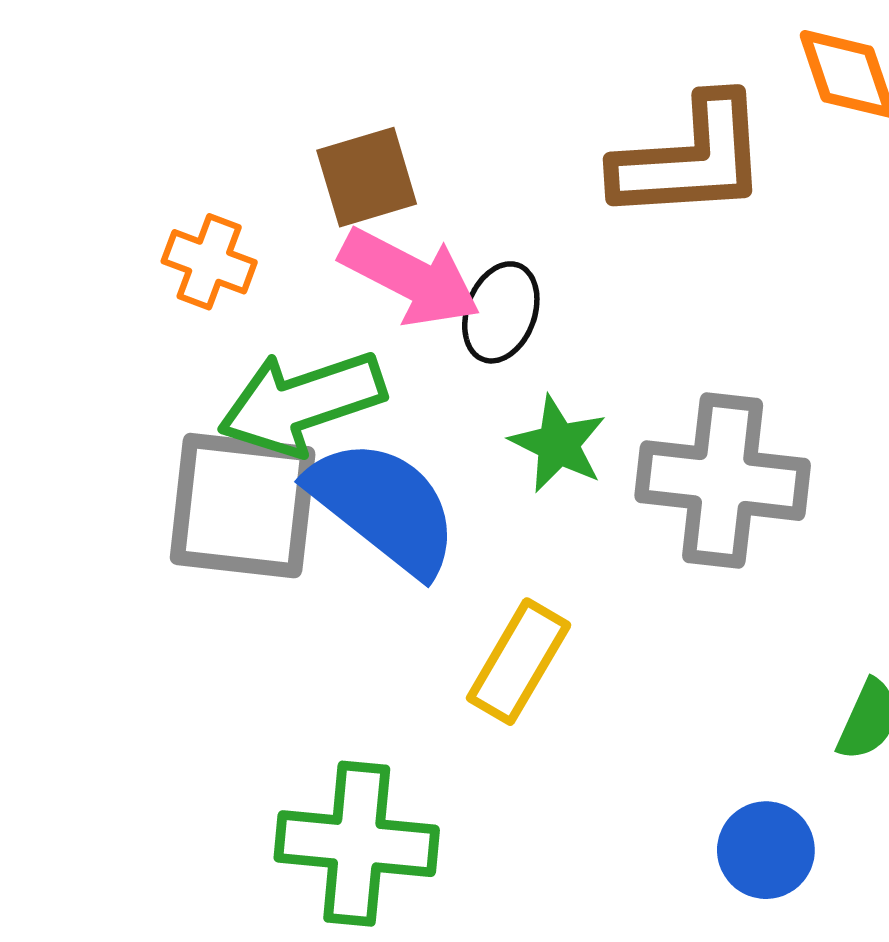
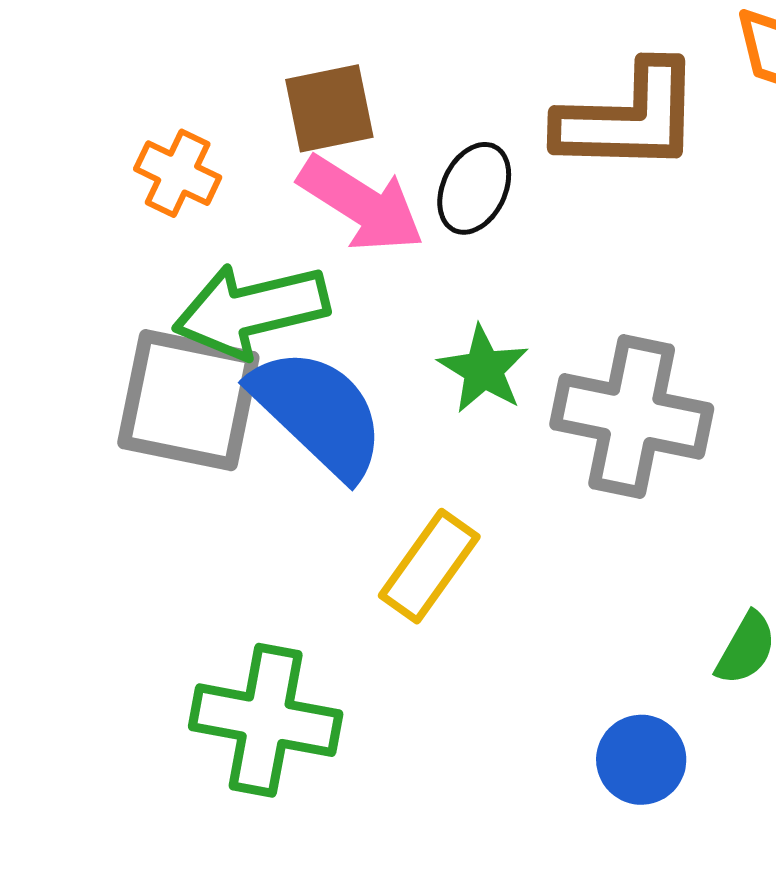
black ellipse: (501, 312) -> (474, 188), moved

